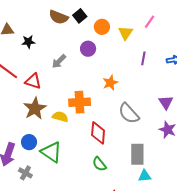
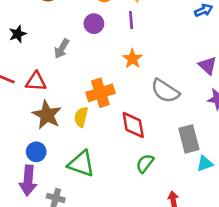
purple line: (143, 58) -> (131, 20), moved
yellow semicircle: (60, 117) -> (81, 117), turned -77
blue circle: (29, 142) -> (36, 152), moved
green semicircle: (99, 164) -> (145, 163), turned 91

